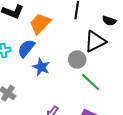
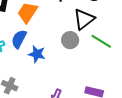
green line: (91, 82) -> (101, 41), moved

